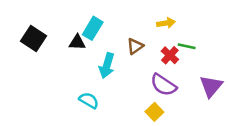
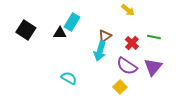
yellow arrow: (166, 23) -> (128, 10), moved, turned 48
green line: (187, 46) -> (154, 37), moved
cyan arrow: (107, 66) -> (100, 51), moved
purple triangle: (211, 86) -> (153, 67), moved

